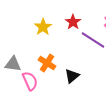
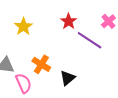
yellow star: (43, 27) -> (23, 27), moved

